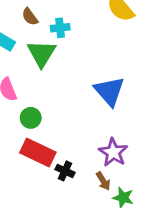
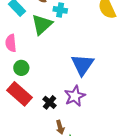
purple star: (113, 152) -> (75, 96), moved
black cross: (65, 171) -> (50, 102), moved

